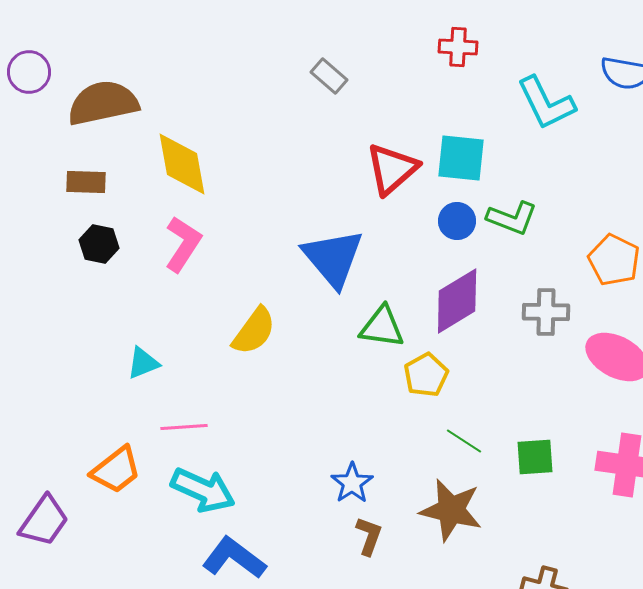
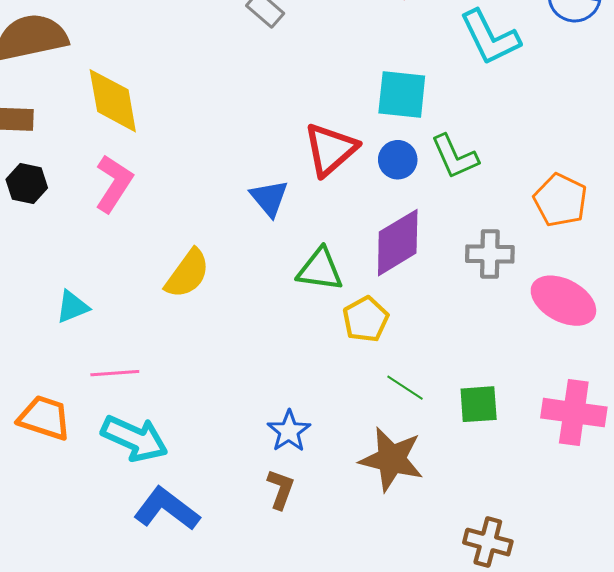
red triangle: (392, 169) -> (330, 149), moved
green L-shape: (512, 218) -> (455, 157), turned 45
blue triangle: (333, 258) -> (269, 198), size x0.6
orange trapezoid: (116, 470) -> (44, 418), turned -124
brown L-shape: (369, 536) -> (281, 489), moved

